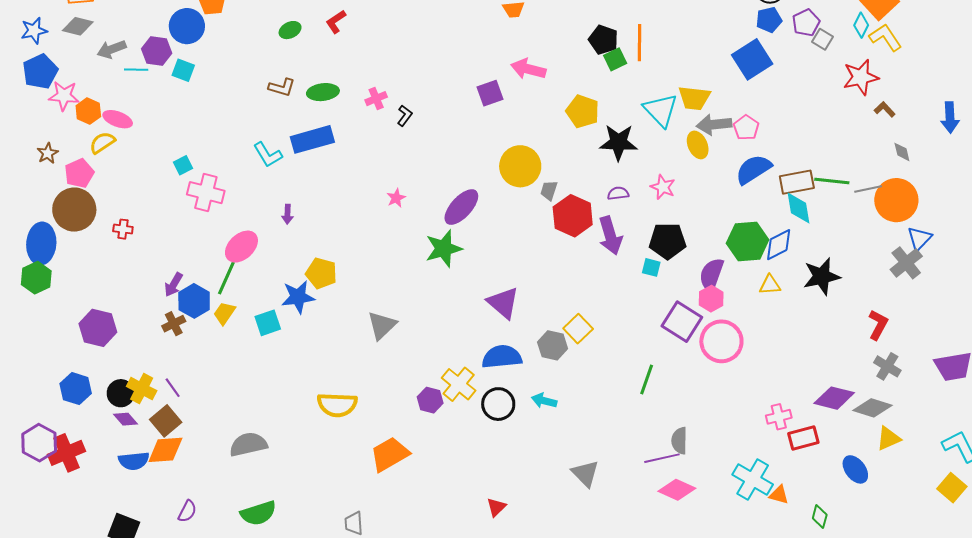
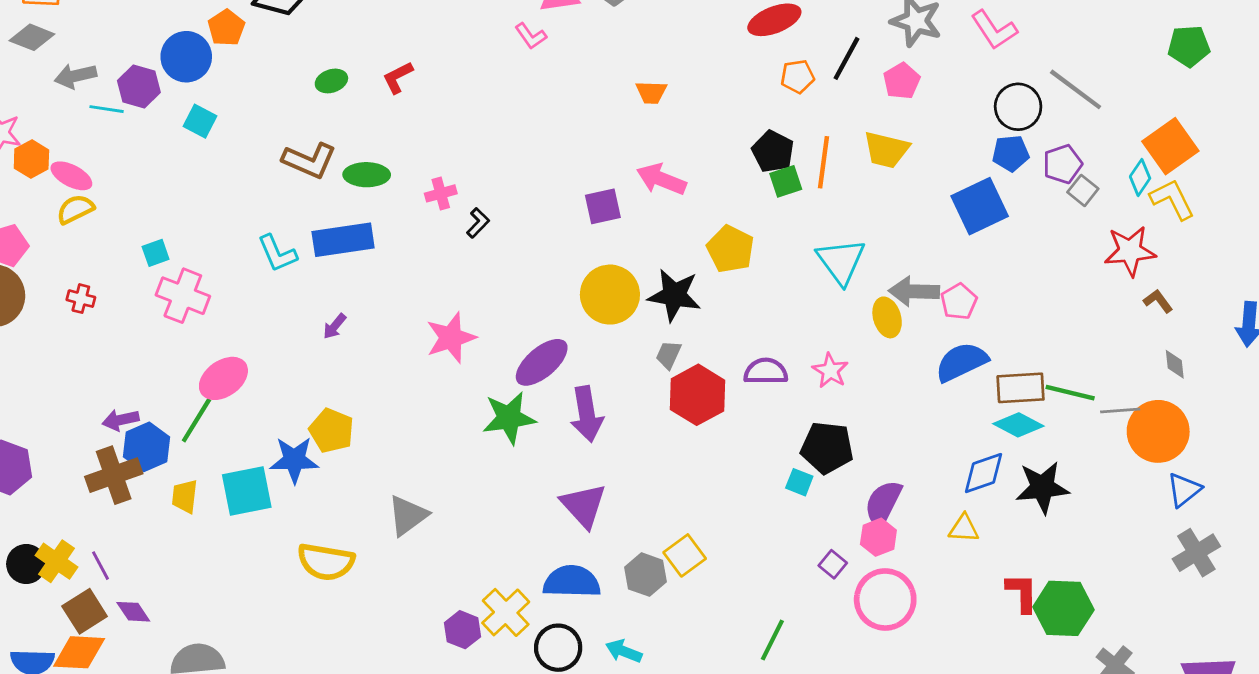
cyan square: (183, 70) -> (200, 121), moved
brown L-shape: (282, 87) -> (309, 160), size x1.4
yellow trapezoid: (694, 98) -> (886, 150), moved
black star: (619, 142) -> (674, 295), moved
yellow semicircle: (102, 143) -> (75, 209), moved
yellow circle: (520, 166) -> (610, 295), moved
purple semicircle: (618, 193) -> (766, 371), size x1.4
pink star: (396, 198) -> (451, 338), size x1.8
cyan diamond: (799, 208) -> (1018, 425), turned -60
purple arrow: (288, 214) -> (335, 326), moved, turned 30
red cross: (123, 229) -> (81, 299), moved
purple arrow: (610, 236) -> (587, 414), moved
green hexagon: (748, 242) -> (1063, 608), moved
gray cross: (906, 263) -> (1196, 553), moved
black star: (822, 276) -> (1042, 487), moved
purple arrow: (174, 285) -> (121, 420), turned 40
yellow trapezoid: (224, 313) -> (185, 496), moved, turned -35
purple square: (682, 322) -> (833, 564), size x0.5
cyan square: (268, 323) -> (247, 491), size x1.4
brown cross: (174, 324) -> (114, 475), size x1.6
red L-shape: (878, 325) -> (1022, 593), moved, turned -36
yellow semicircle: (337, 405) -> (326, 562), moved
purple diamond: (126, 419) -> (133, 612), moved

